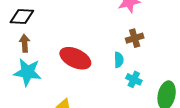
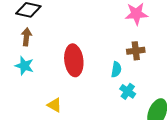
red ellipse: (75, 58) -> (74, 60), turned 48
cyan star: (28, 72) -> (24, 66), size x0.7

